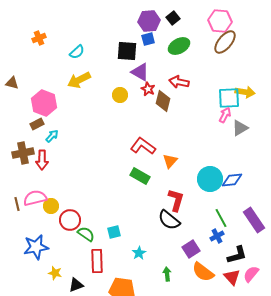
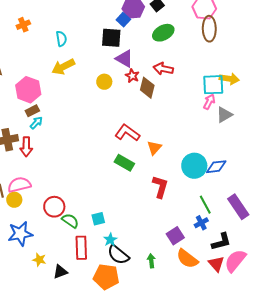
blue square: (148, 39) -> (123, 20), moved, turned -32
brown ellipse: (225, 42) -> (209, 29), turned -40
cyan semicircle: (77, 52) -> (61, 39), turned -56
brown rectangle: (37, 124) -> (32, 111), moved
yellow circle: (51, 206) -> (14, 200), moved
black semicircle: (169, 220) -> (118, 255), moved
cyan star: (139, 253) -> (110, 240), moved
pink semicircle: (251, 274) -> (235, 261), size x1.4

